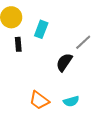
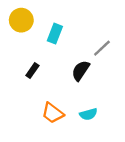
black rectangle: (18, 44) -> (32, 71), moved, turned 40

